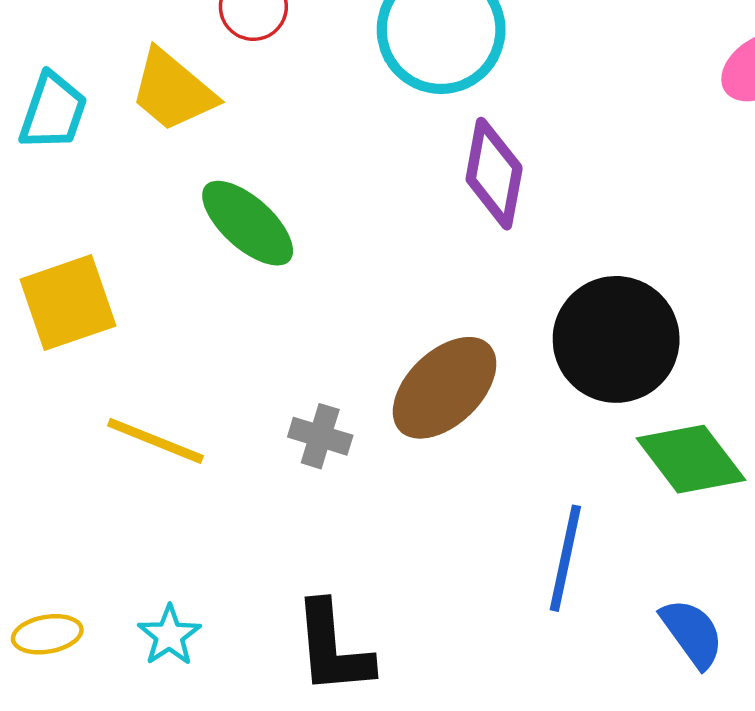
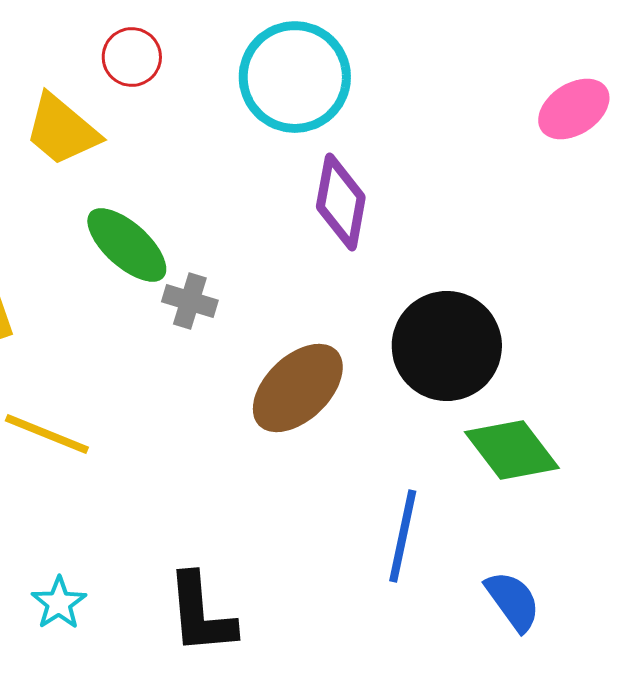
gray cross: (320, 436) -> (190, 301), moved

